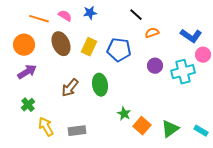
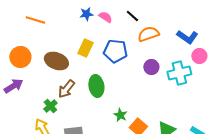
pink semicircle: (65, 16) -> (105, 17), moved
orange semicircle: (152, 33) -> (148, 34), size x1.5
brown ellipse: (61, 44) -> (56, 61), moved, turned -45
orange circle: (24, 45) -> (20, 57), moved
purple arrow: (27, 72) -> (13, 86), moved
green cross: (28, 105) -> (50, 106), moved

